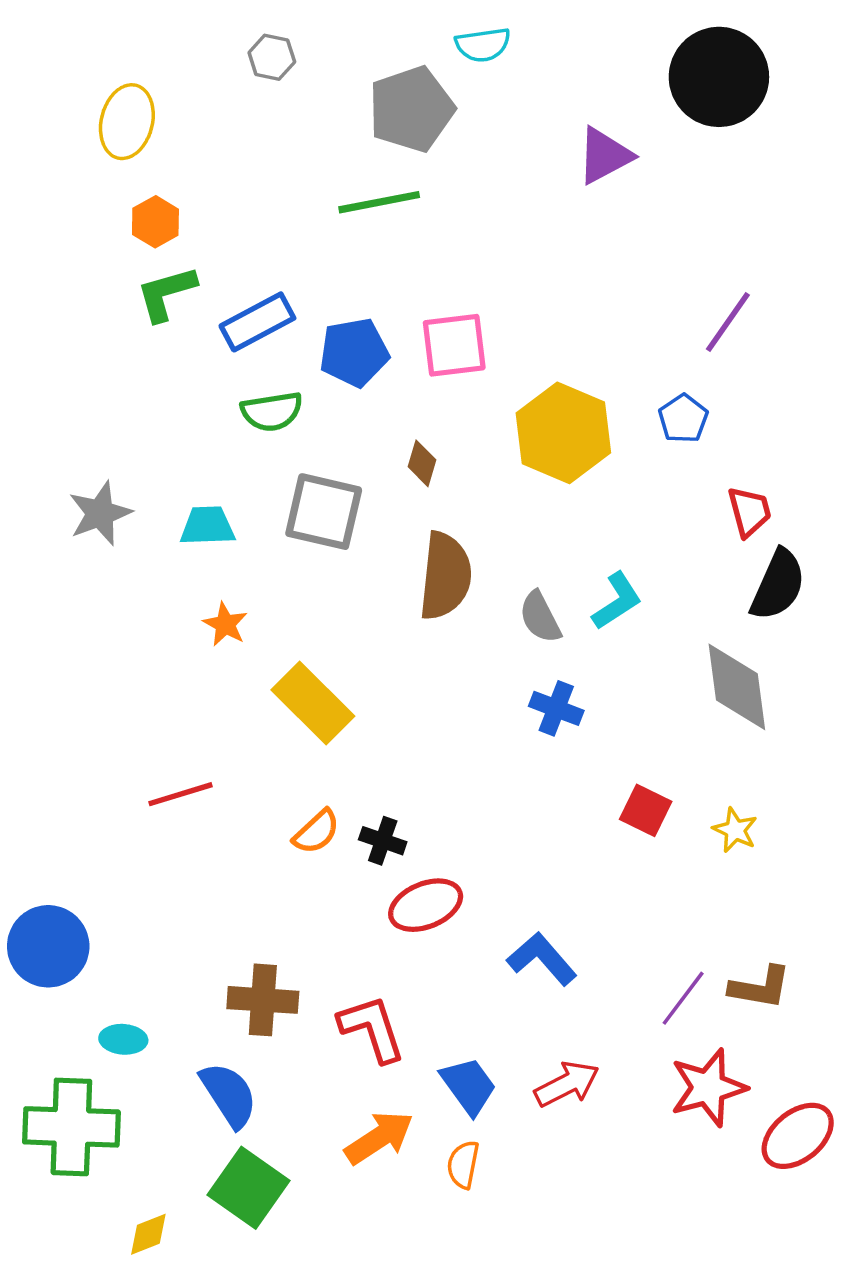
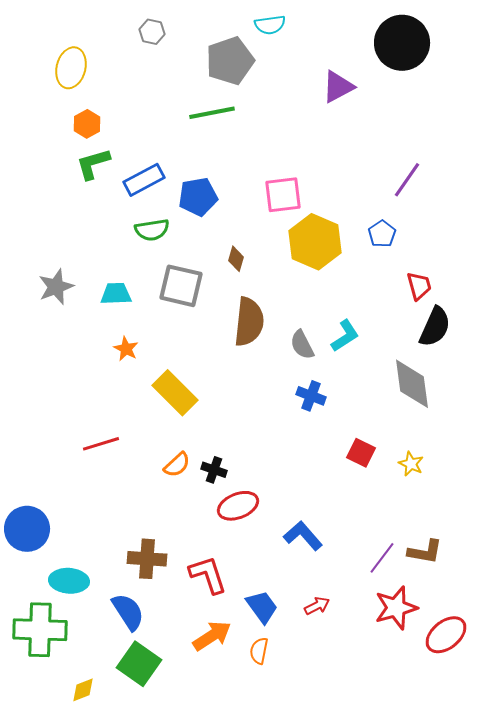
pink square: (454, 345) -> (283, 195), moved
cyan ellipse: (123, 1039) -> (69, 581), size x1.5
red arrow: (567, 1084) -> (317, 606), size x0.7

